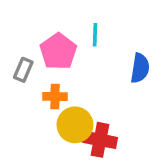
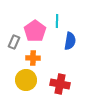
blue semicircle: (140, 68) -> (70, 41), moved
yellow circle: (75, 125) -> (26, 80), moved

